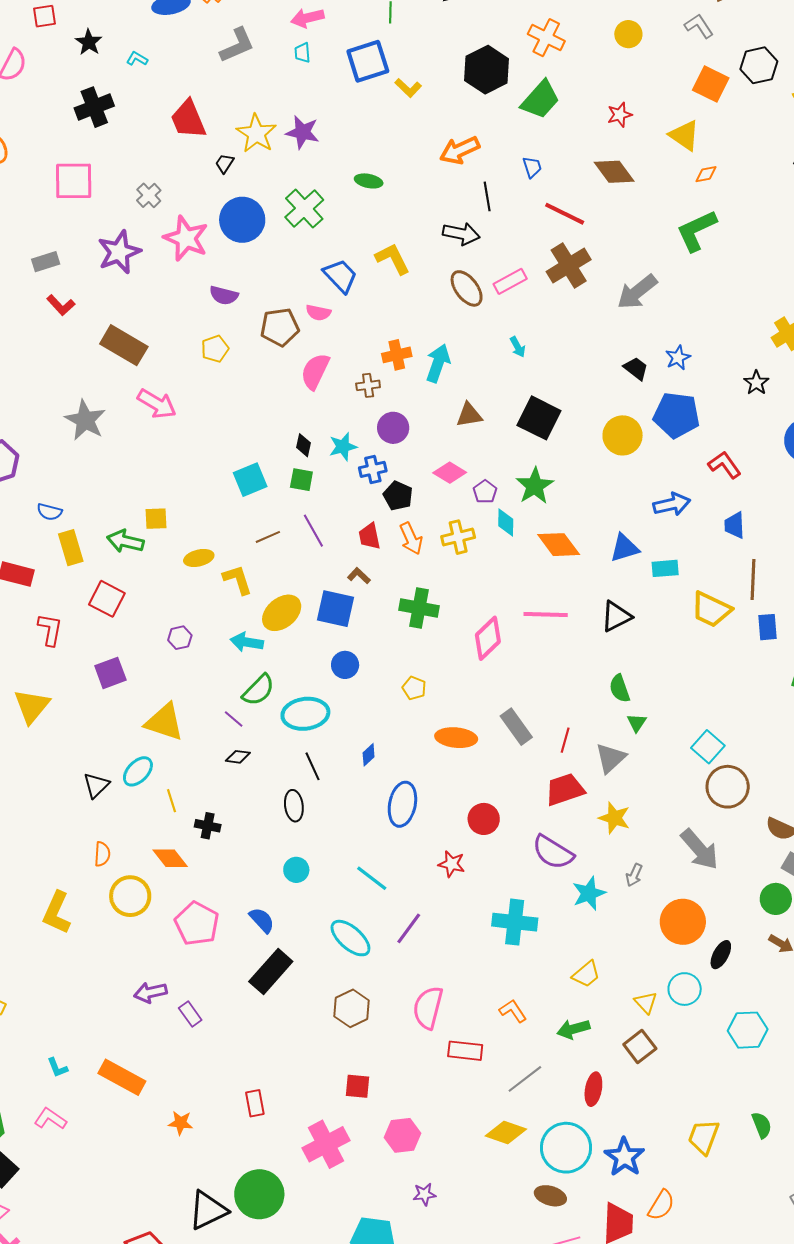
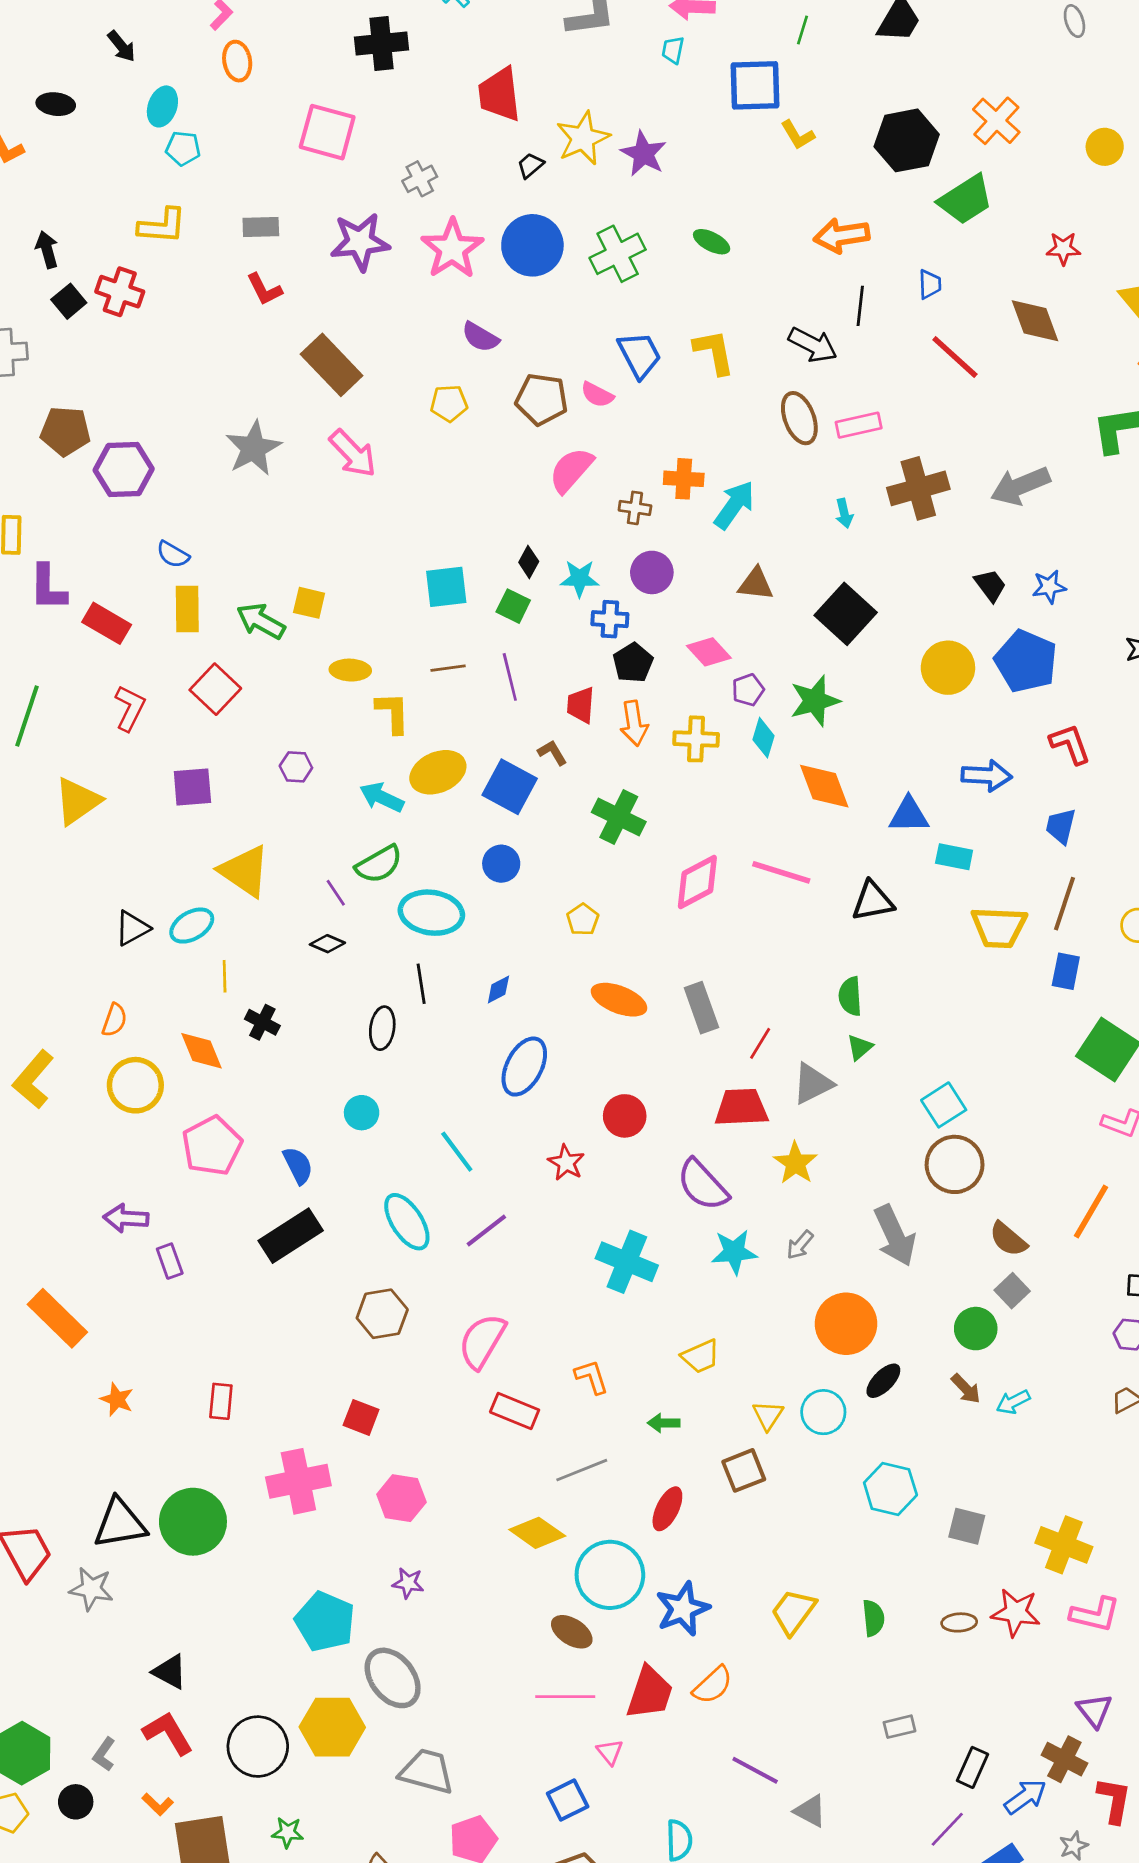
brown cross: (569, 266) -> (918, 488), moved
yellow trapezoid: (711, 609) -> (999, 927), turned -39
green arrow: (573, 1029) -> (664, 1423), size x0.7

